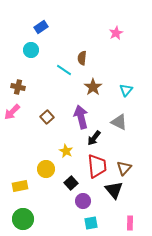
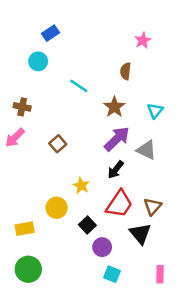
brown semicircle: (82, 58) -> (125, 71), moved
purple arrow: (81, 117) -> (117, 139), moved, turned 60
red trapezoid: (97, 166) -> (119, 204), turned 40
cyan square: (91, 223) -> (112, 274), turned 32

